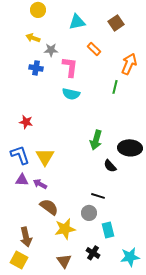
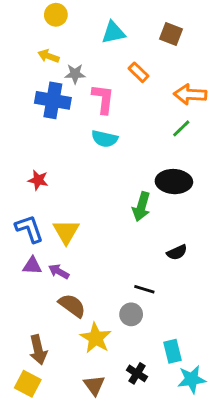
brown square: (116, 23) -> (171, 34), turned -35
orange arrow: (129, 64) -> (190, 94), turned -110
blue cross: (36, 68) -> (53, 100), size x1.6
green line: (115, 87) -> (181, 128), moved, turned 32
black ellipse: (130, 148) -> (174, 182), moved
black semicircle: (110, 166) -> (177, 252), moved, turned -72
yellow star: (65, 229) -> (96, 338), turned -30
cyan rectangle: (108, 230) -> (172, 351), moved

